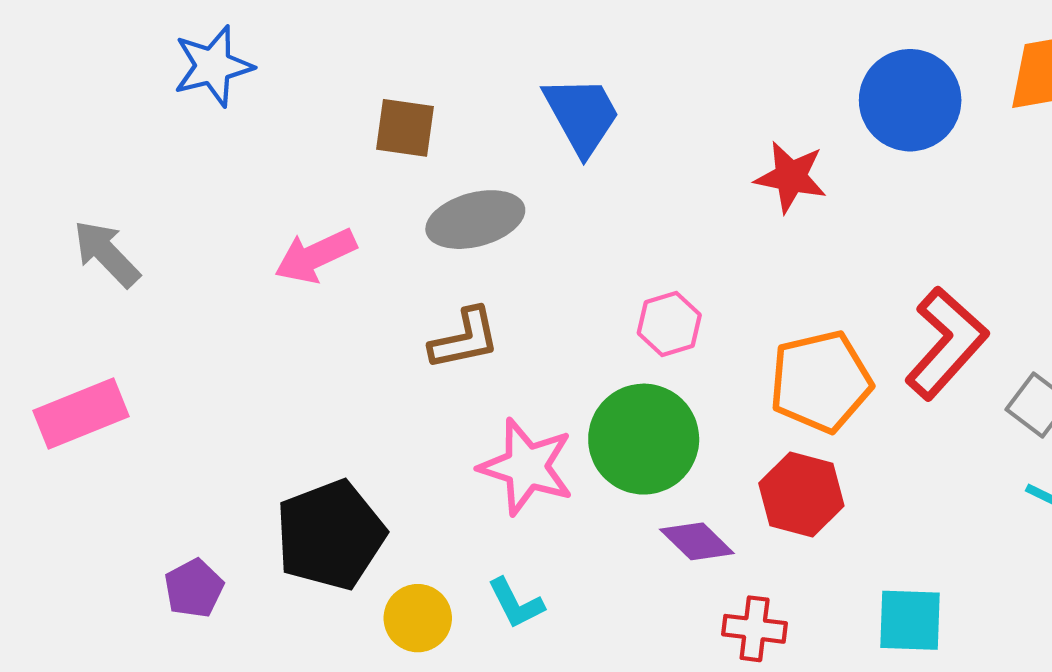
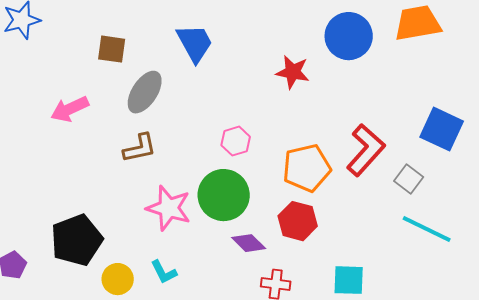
gray ellipse: (475, 220) -> (145, 92), turned -42

